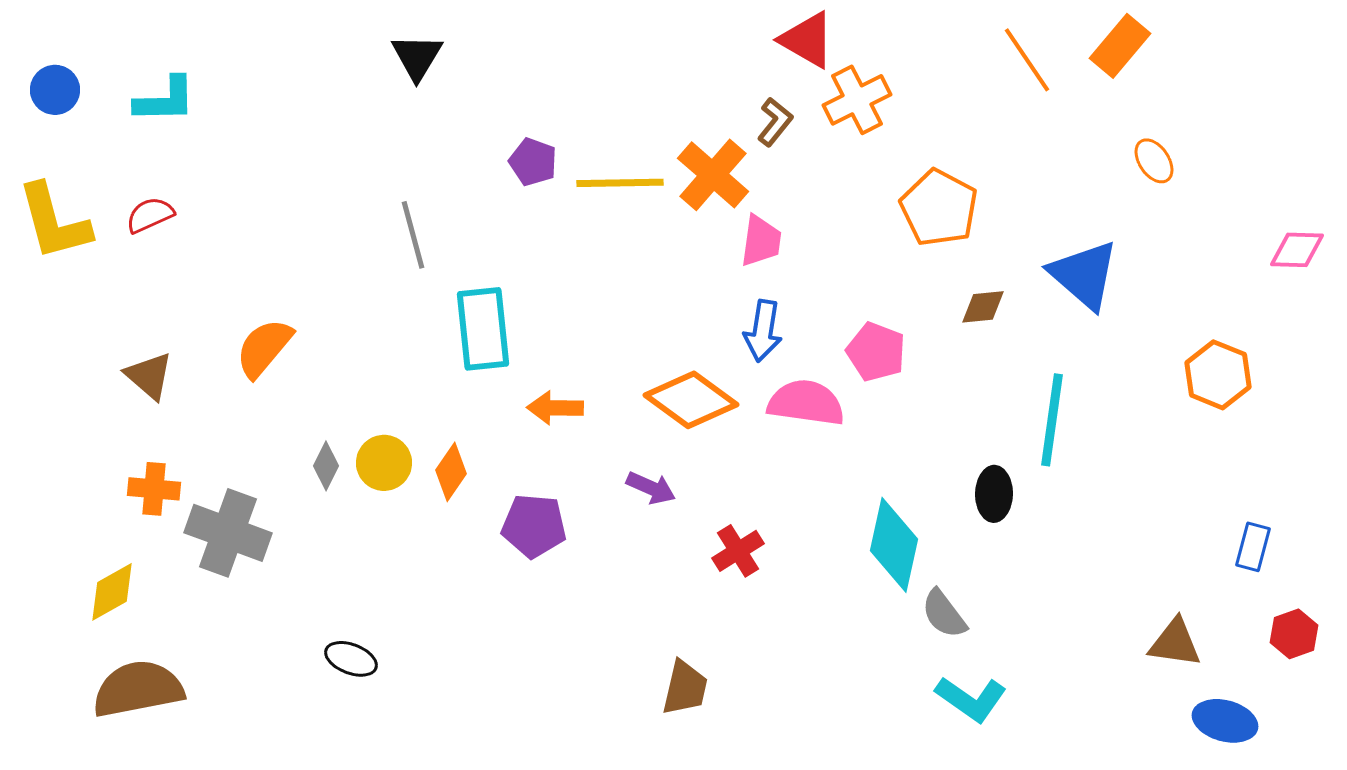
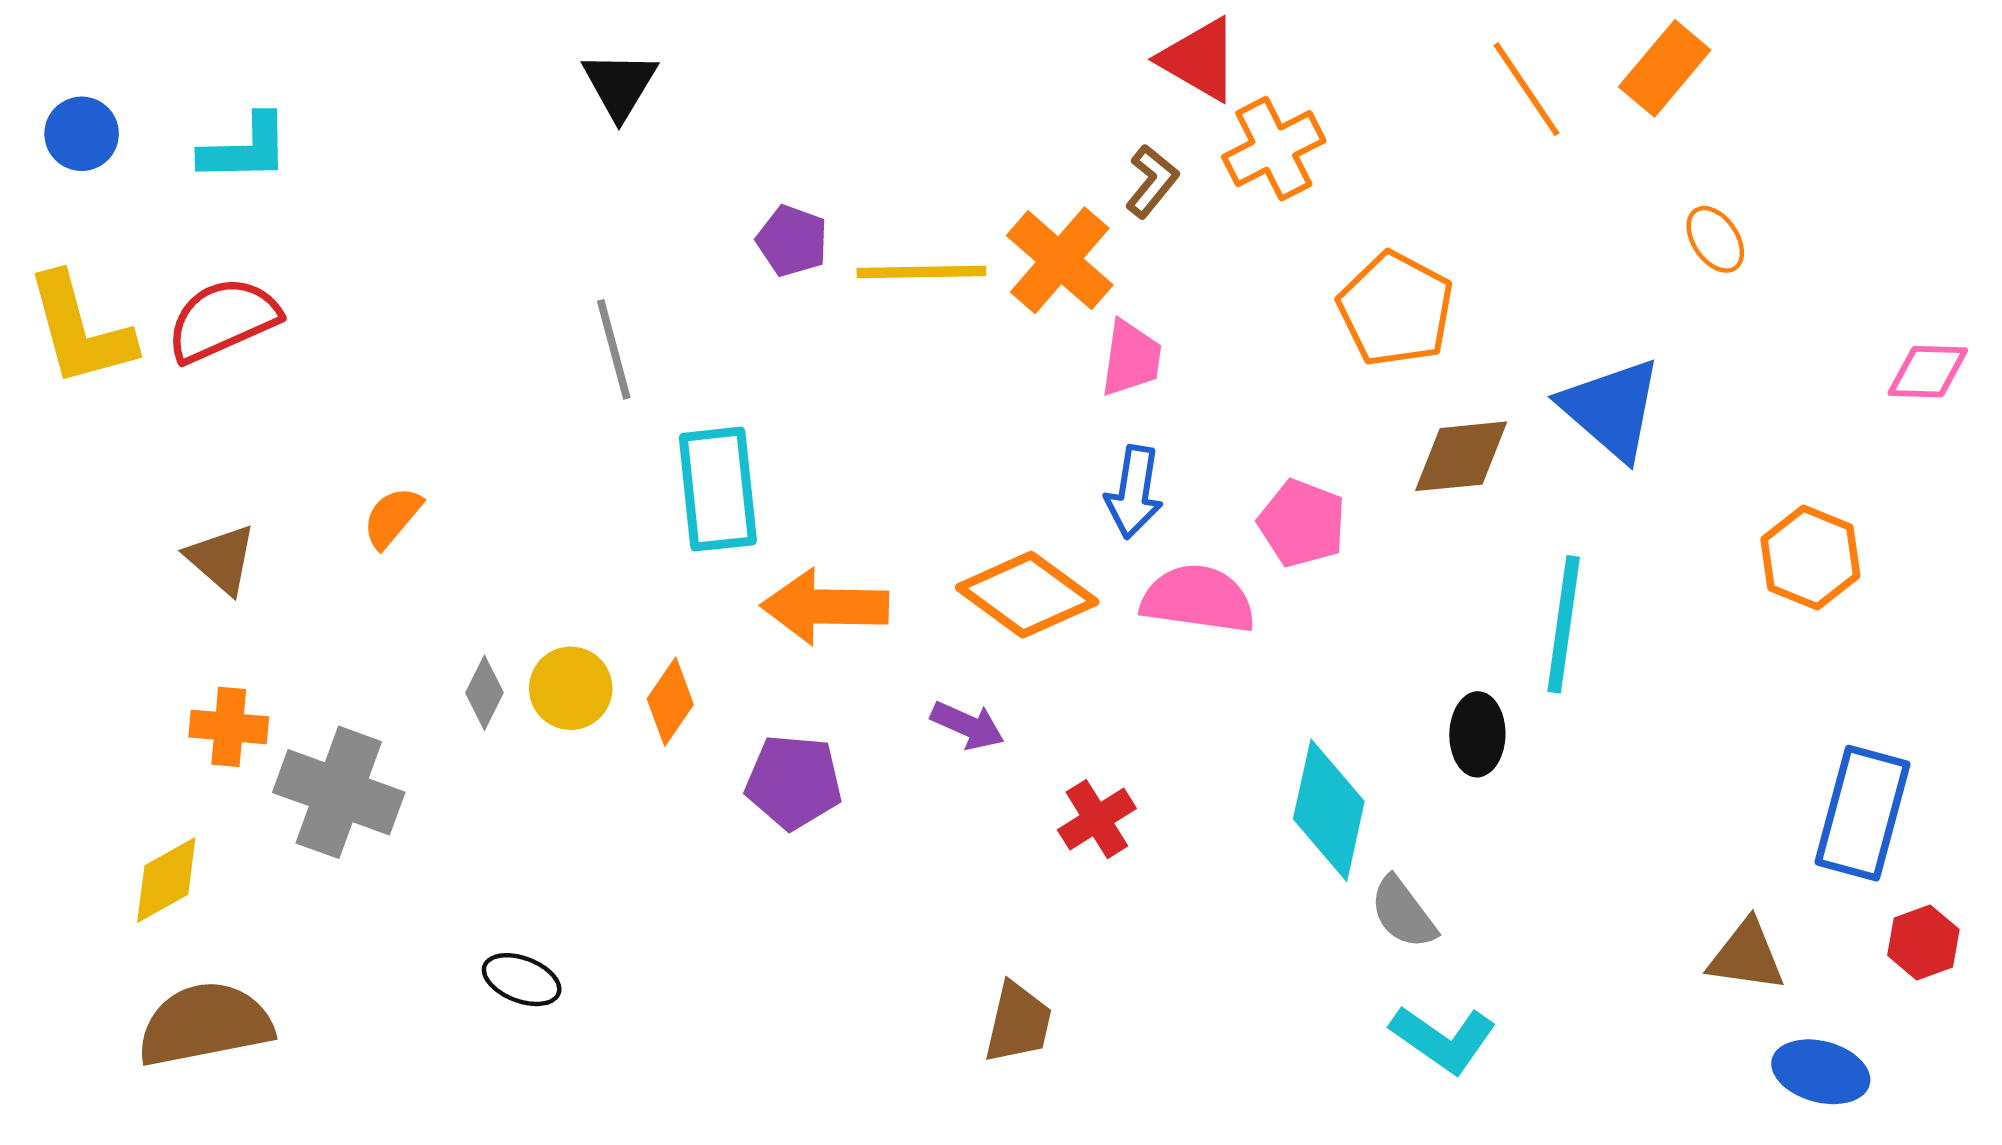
red semicircle: (150, 215) -> (223, 320), size x1.6
brown diamond: (983, 307) -> (1461, 456), size x1.5
orange semicircle: (264, 348) -> (392, 517), size x0.7
orange arrow: (555, 408) -> (825, 606), size x1.5
blue rectangle: (1253, 547) -> (1862, 813), size x1.8

